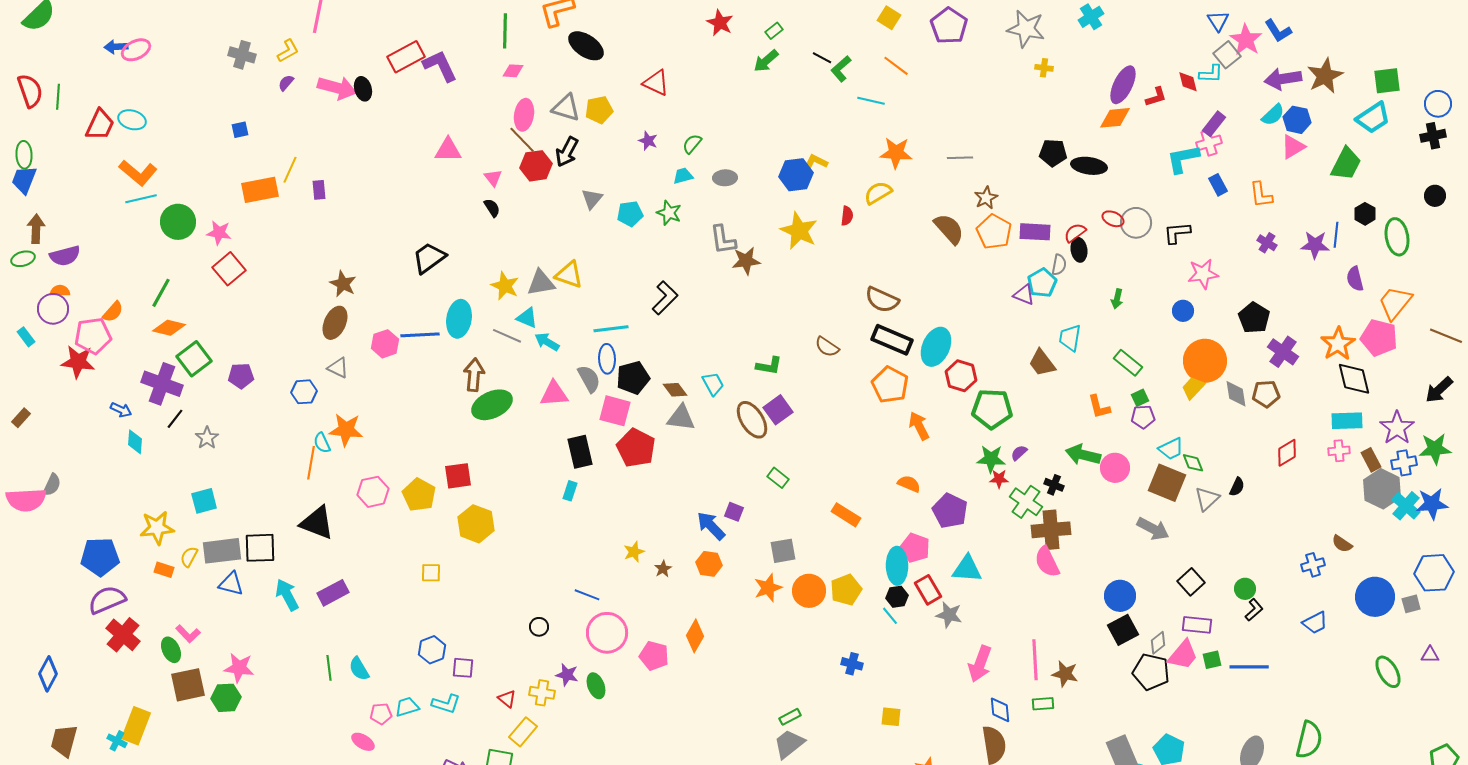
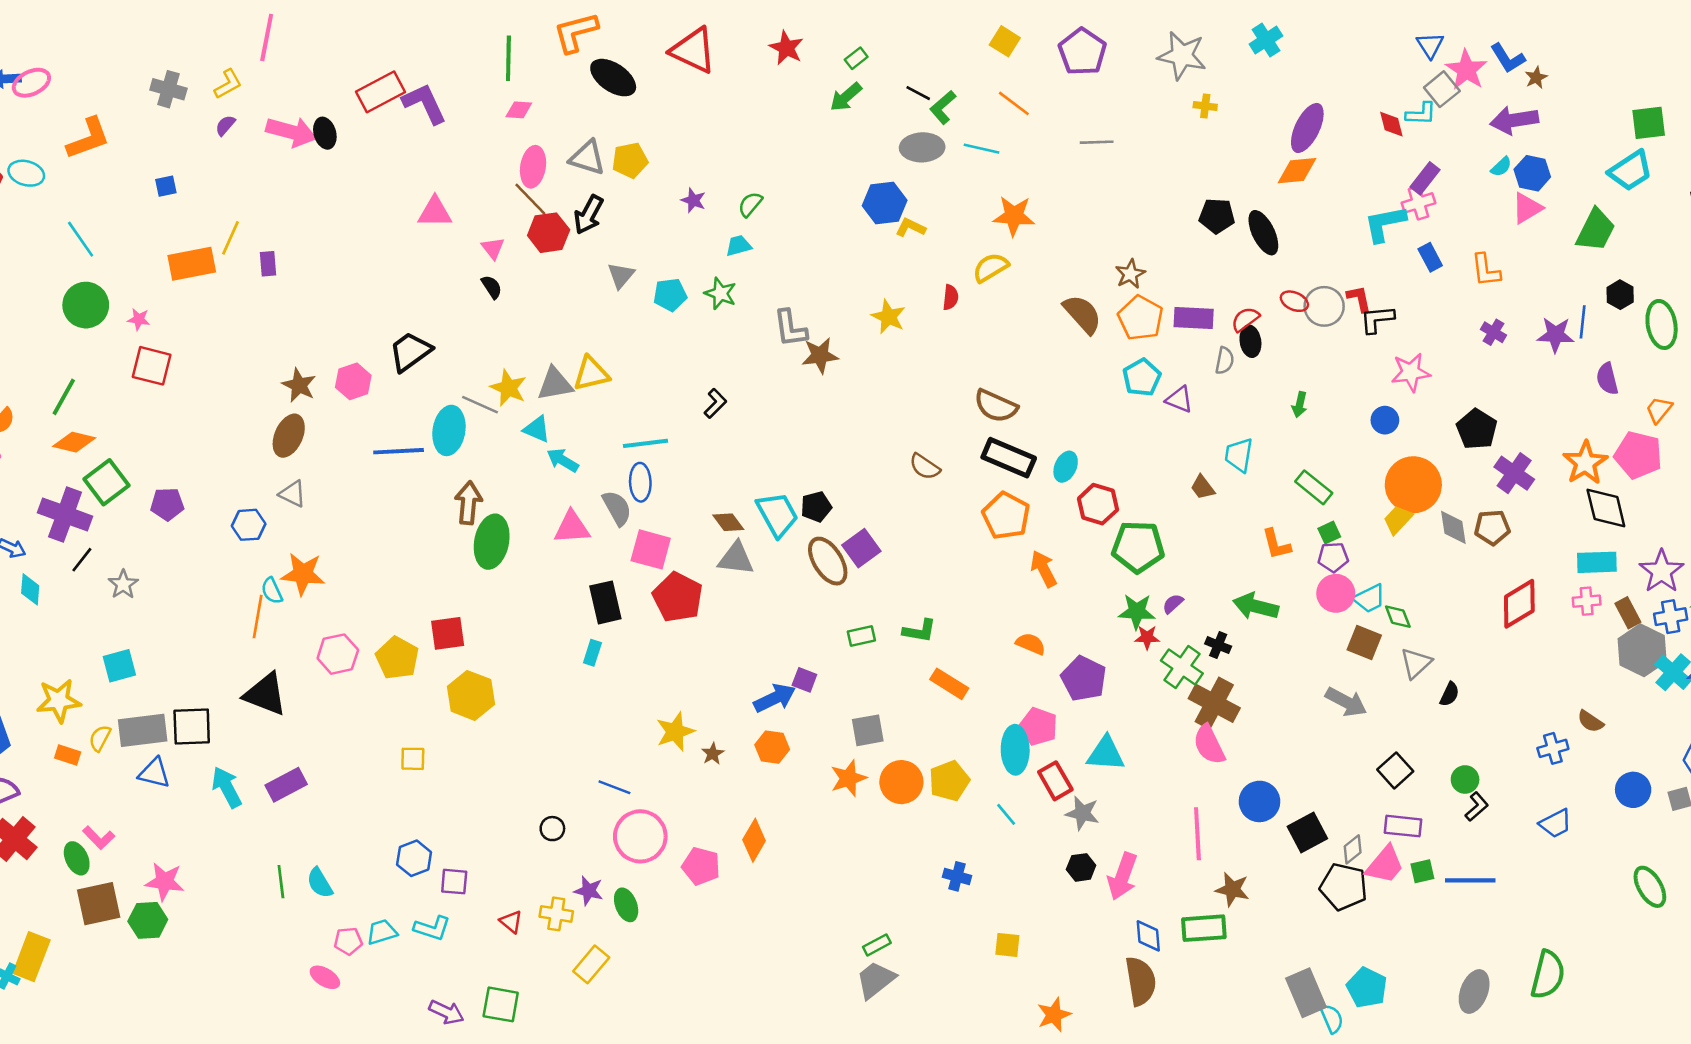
brown star: (1325, 76) -> (1536, 78), moved, size x0.5
red triangle: (656, 83) -> (693, 50), moved, size x1.4
red L-shape: (1156, 97) -> (1359, 299), moved, turned -85
cyan semicircle: (1273, 115) -> (1501, 167), size x0.7
gray line: (960, 158) -> (1097, 142), moved
black ellipse: (1089, 166) -> (1263, 233), turned 56
orange L-shape: (138, 173) -> (88, 138), moved, turned -60
blue hexagon: (796, 175) -> (885, 203), moved
gray ellipse: (725, 178) -> (922, 147), moved, size x1.4
cyan line: (141, 199) -> (81, 239), moved, turned 68
yellow star: (799, 231) -> (888, 317), size x0.7
pink star: (219, 233) -> (139, 319), size x0.7
red square: (229, 269) -> (152, 366), turned -36
yellow triangle: (569, 275) -> (591, 374), turned -32
cyan pentagon: (1042, 283) -> (1142, 377), moved
black L-shape: (665, 298) -> (715, 403), size x0.7
orange trapezoid: (1395, 303) -> (1659, 410), size x0.6
gray line: (507, 336) -> (480, 405), moved
pink hexagon: (385, 344) -> (353, 381), moved
cyan ellipse: (936, 347) -> (1066, 467), size x0.6
brown trapezoid: (1042, 363) -> (1203, 487), size x0.7
green L-shape: (769, 366) -> (920, 631), moved
black pentagon: (633, 378) -> (816, 507), moved, size x0.7
cyan trapezoid: (713, 384) -> (777, 514), size x1.5
green ellipse: (492, 405) -> (492, 542), turned -54
red diamond: (1287, 453) -> (1519, 604), size x1.4
pink circle: (1115, 468) -> (1336, 593), moved
green rectangle: (778, 478) -> (861, 636), turned -50
brown square: (1167, 483) -> (1364, 642), size x0.7
black semicircle: (1237, 487) -> (1450, 694), moved
blue arrow: (711, 526) -> (775, 698), turned 108
brown cross: (1051, 530) -> (1214, 703), turned 33
yellow star: (634, 552) -> (675, 732), size x1.4
blue circle: (1120, 596) -> (1260, 801), moved
black hexagon: (897, 597) -> (1081, 867), moved
blue circle: (1375, 597) -> (1633, 790), size x0.7
pink line: (1035, 660) -> (1197, 834), moved
green rectangle: (1043, 704) -> (1204, 928), size x1.6
yellow rectangle: (523, 732) -> (591, 964), moved

